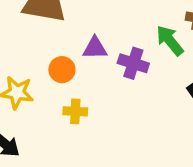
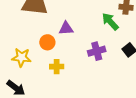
purple cross: (133, 63) -> (97, 51), moved, turned -30

